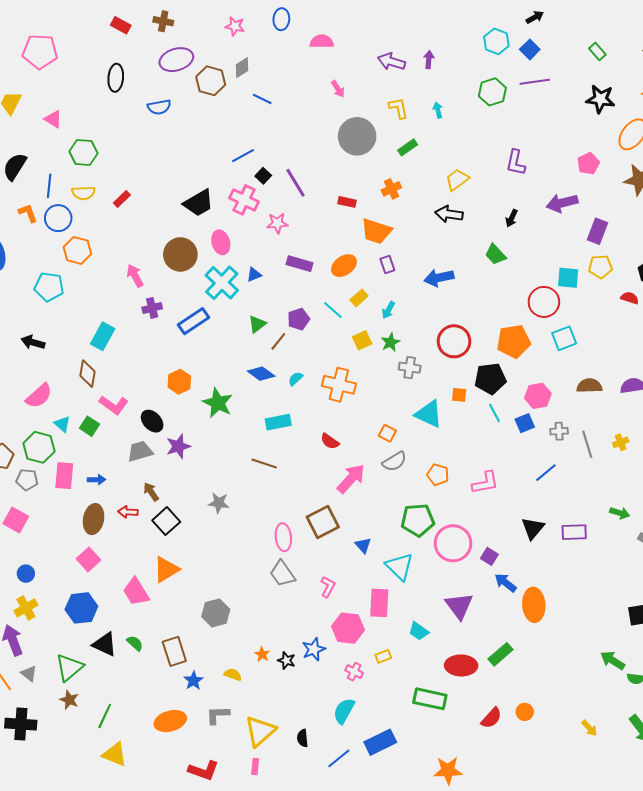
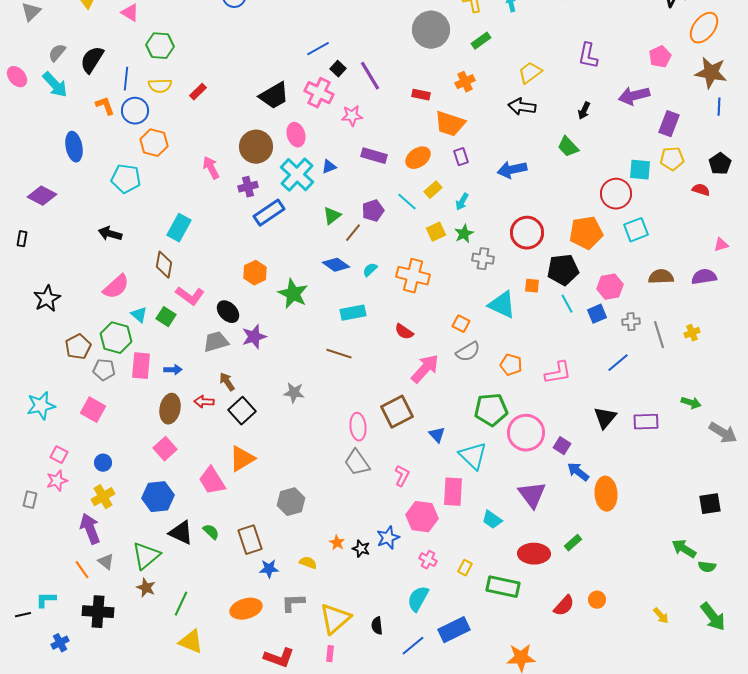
purple cross: (152, 308) -> (248, 187), moved
green rectangle: (500, 654) -> (573, 543), size x0.7
yellow rectangle: (383, 656) -> (465, 568), moved, turned -42
blue star: (193, 681) -> (269, 569), turned 30

